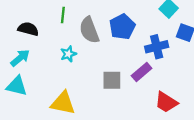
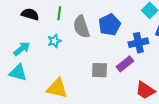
black semicircle: (28, 29) -> (30, 14), moved
cyan star: (68, 54) -> (54, 41), moved

